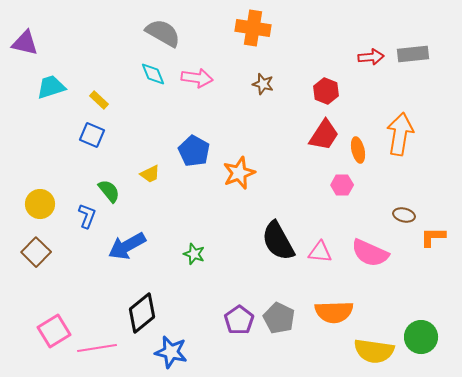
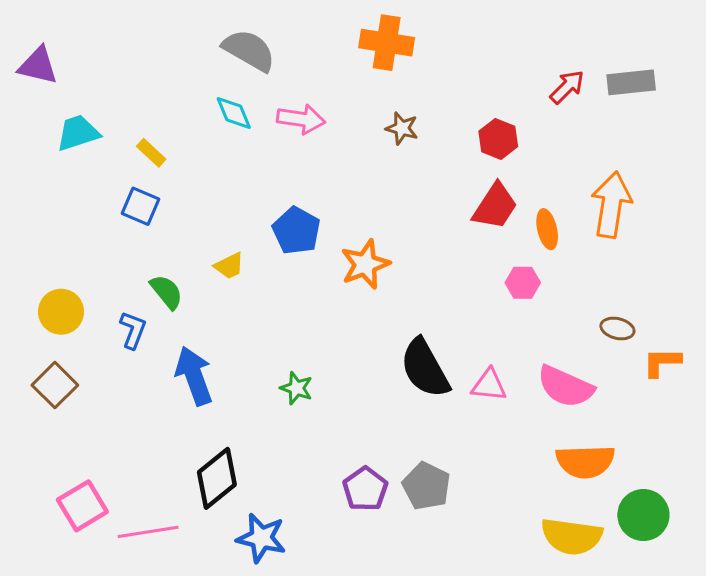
red arrow: (371, 57) -> (567, 87), turned -40
blue arrow: (127, 246) -> (194, 376), turned 99
orange semicircle: (334, 312) -> (585, 461), moved

